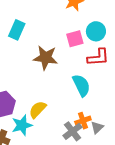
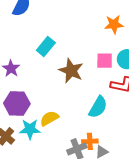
cyan rectangle: (17, 30) -> (46, 46), moved
cyan semicircle: (81, 85) -> (98, 107), turned 40

